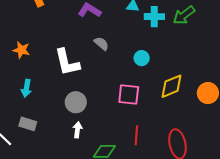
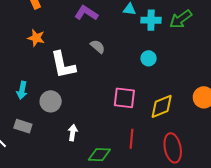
orange star: (21, 50) -> (36, 38), moved
cyan circle: (142, 58) -> (149, 58), moved
yellow diamond: (172, 86) -> (162, 106), moved
gray circle: (76, 102) -> (51, 101), moved

